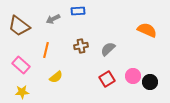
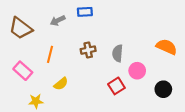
orange semicircle: (147, 30) -> (167, 47), moved
gray semicircle: (108, 49) -> (118, 53), turned -42
pink circle: (133, 76) -> (137, 71), moved
yellow star: (22, 92) -> (36, 101), moved

